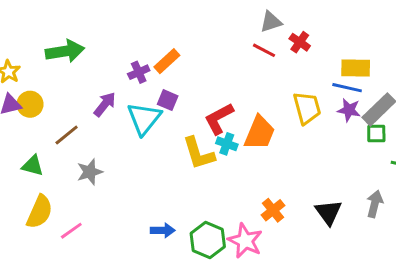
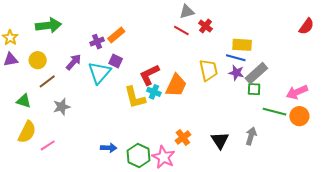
yellow circle: (30, 104) -> (38, 60), moved

